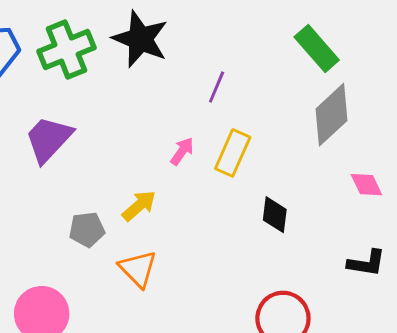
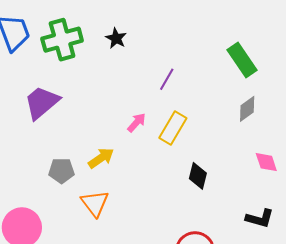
black star: (140, 39) -> (116, 38), size x0.5
gray diamond: (331, 115) -> (247, 109), size x0.6

